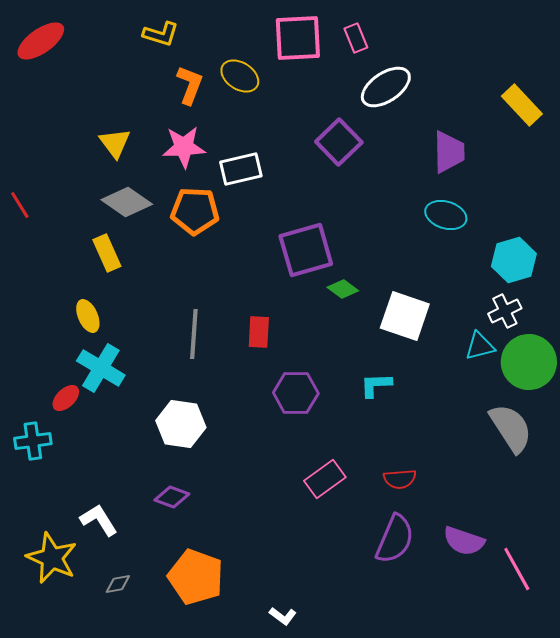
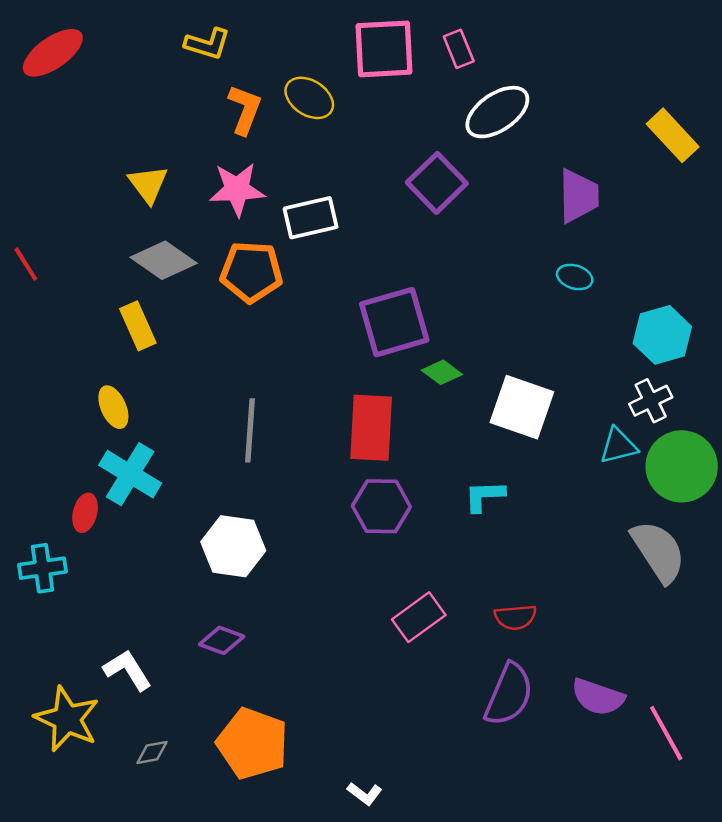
cyan ellipse: (446, 215) -> (575, 277), size x0.7
red rectangle: (259, 332) -> (371, 428), moved, size x1.6
red ellipse: (66, 398) -> (85, 513), turned -32

